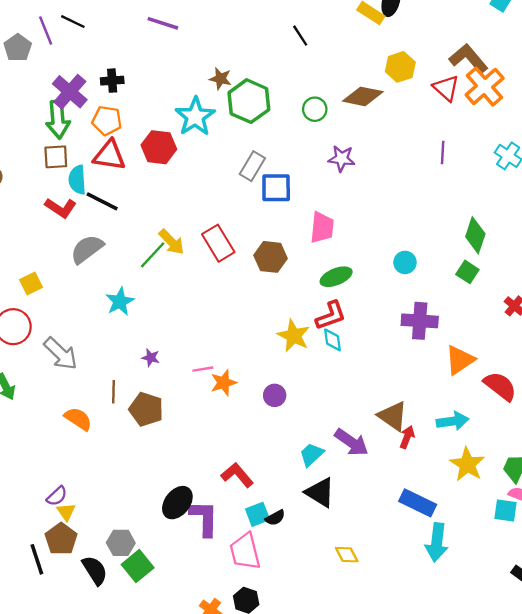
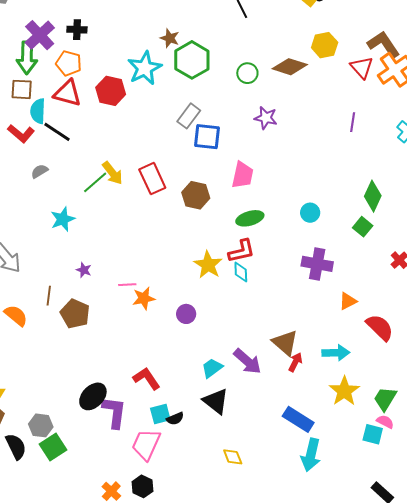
gray semicircle: (87, 249) -> (40, 171), size x0.6
orange triangle: (460, 360) -> (348, 301), size x0.7
pink trapezoid: (245, 551) -> (146, 445), turned 32

